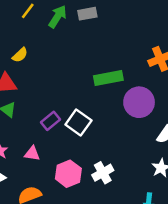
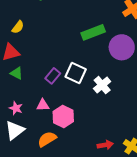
white cross: (103, 173) -> (102, 85), moved
pink hexagon: (68, 174) -> (63, 116), moved

